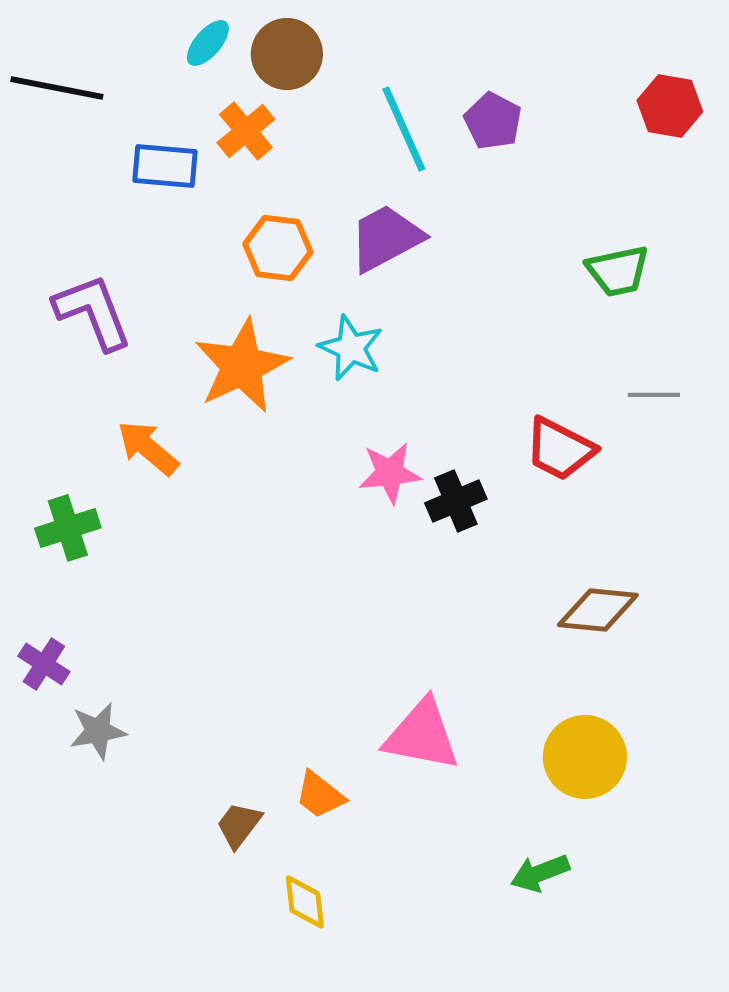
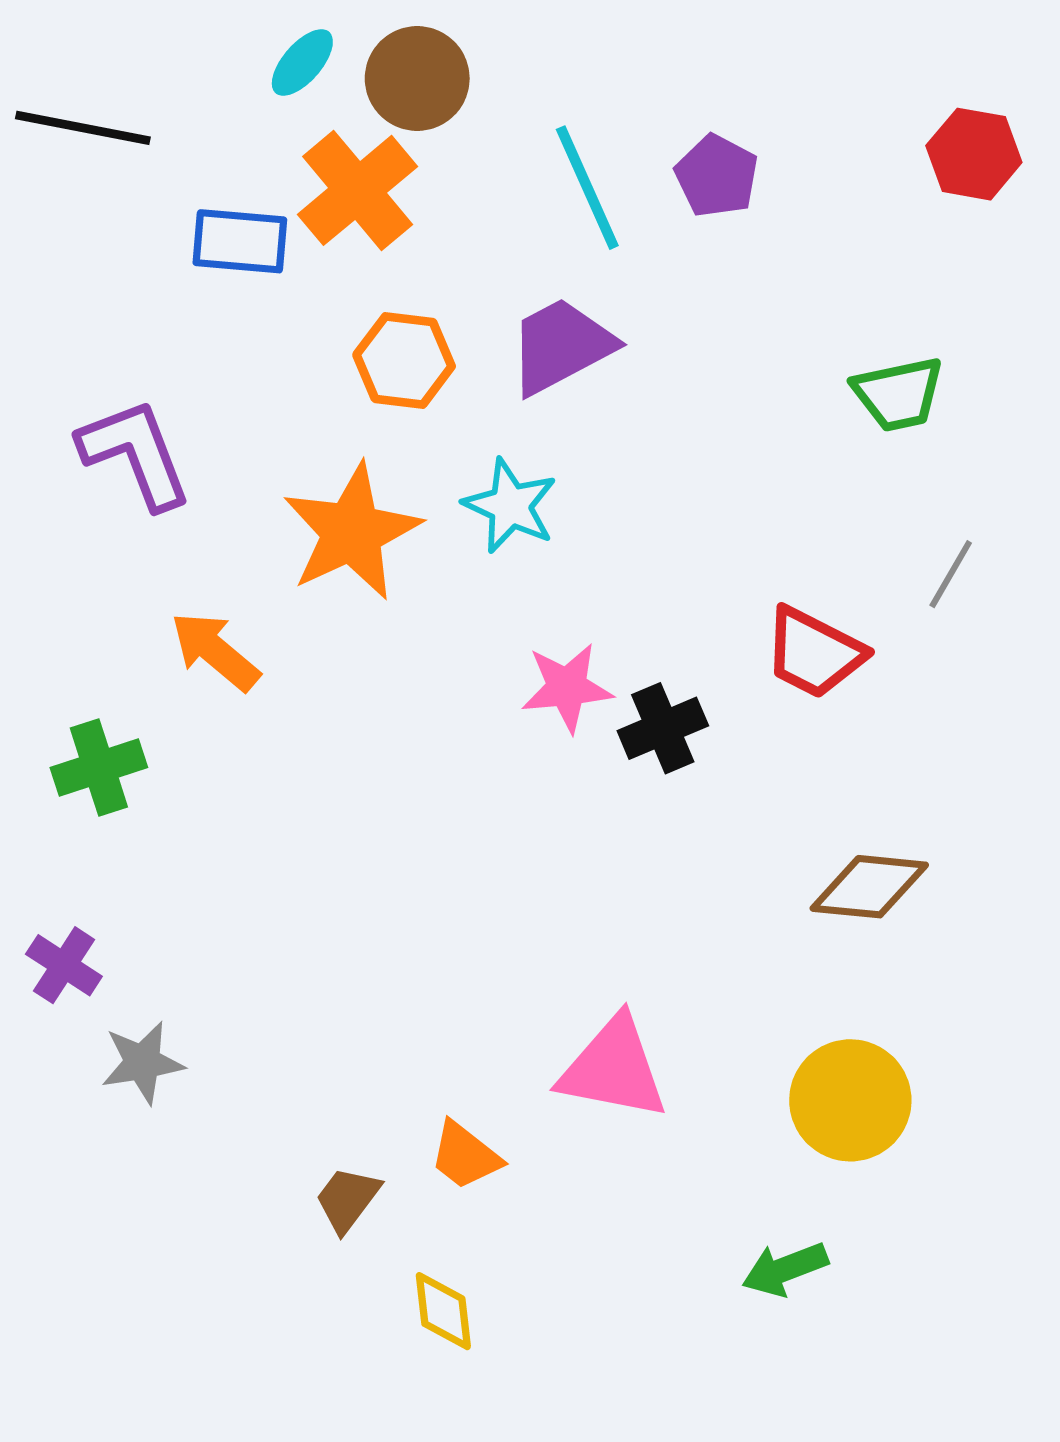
orange cross: (246, 131) -> (358, 190), size x1.4
gray line: (654, 395) -> (951, 574), turned -60

